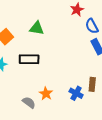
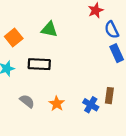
gray semicircle: (29, 102) -> (27, 101), moved

